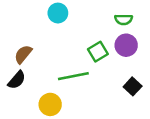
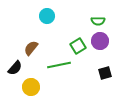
brown semicircle: (23, 54) -> (31, 48), moved
black square: (133, 86) -> (105, 73), turned 32
yellow circle: (50, 104) -> (31, 87), moved

